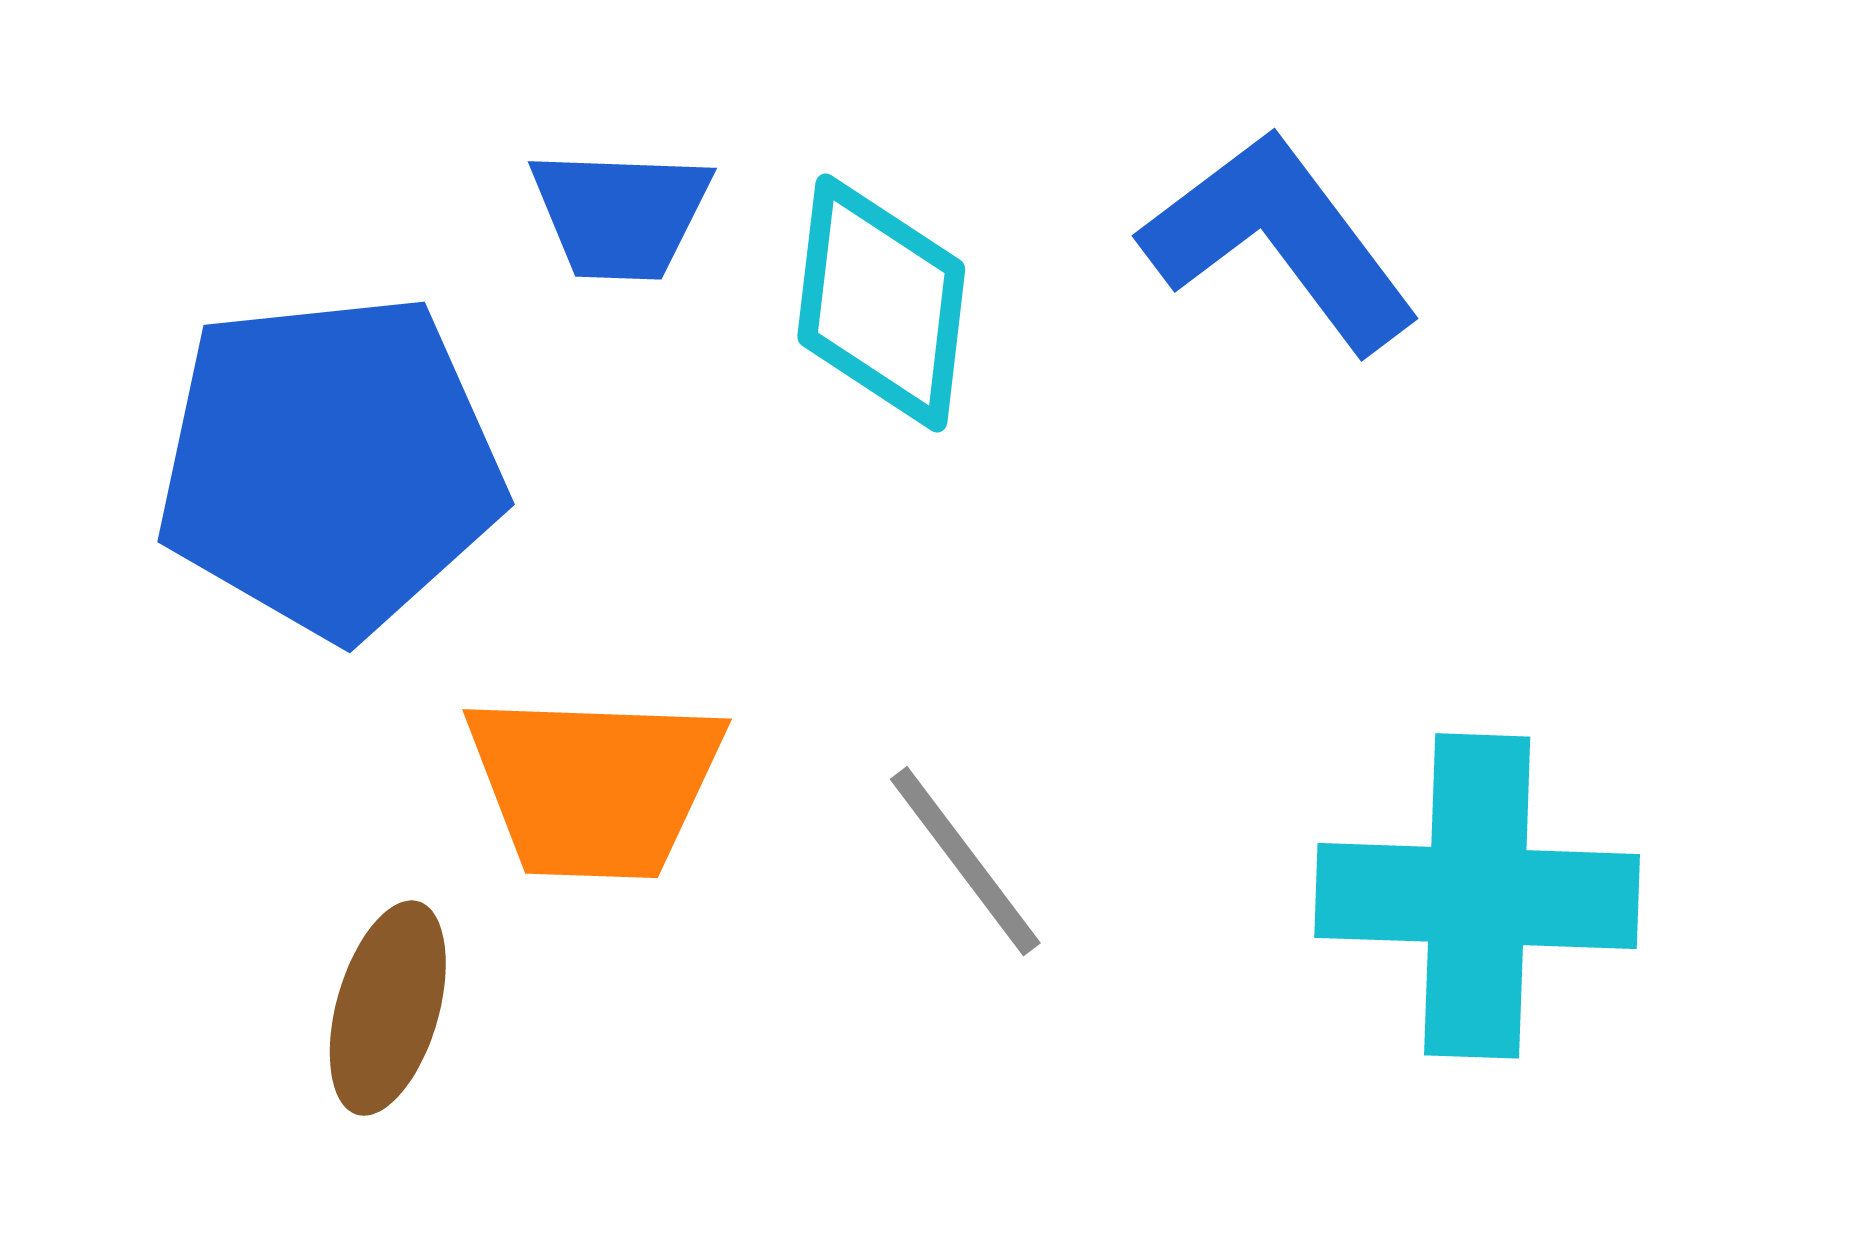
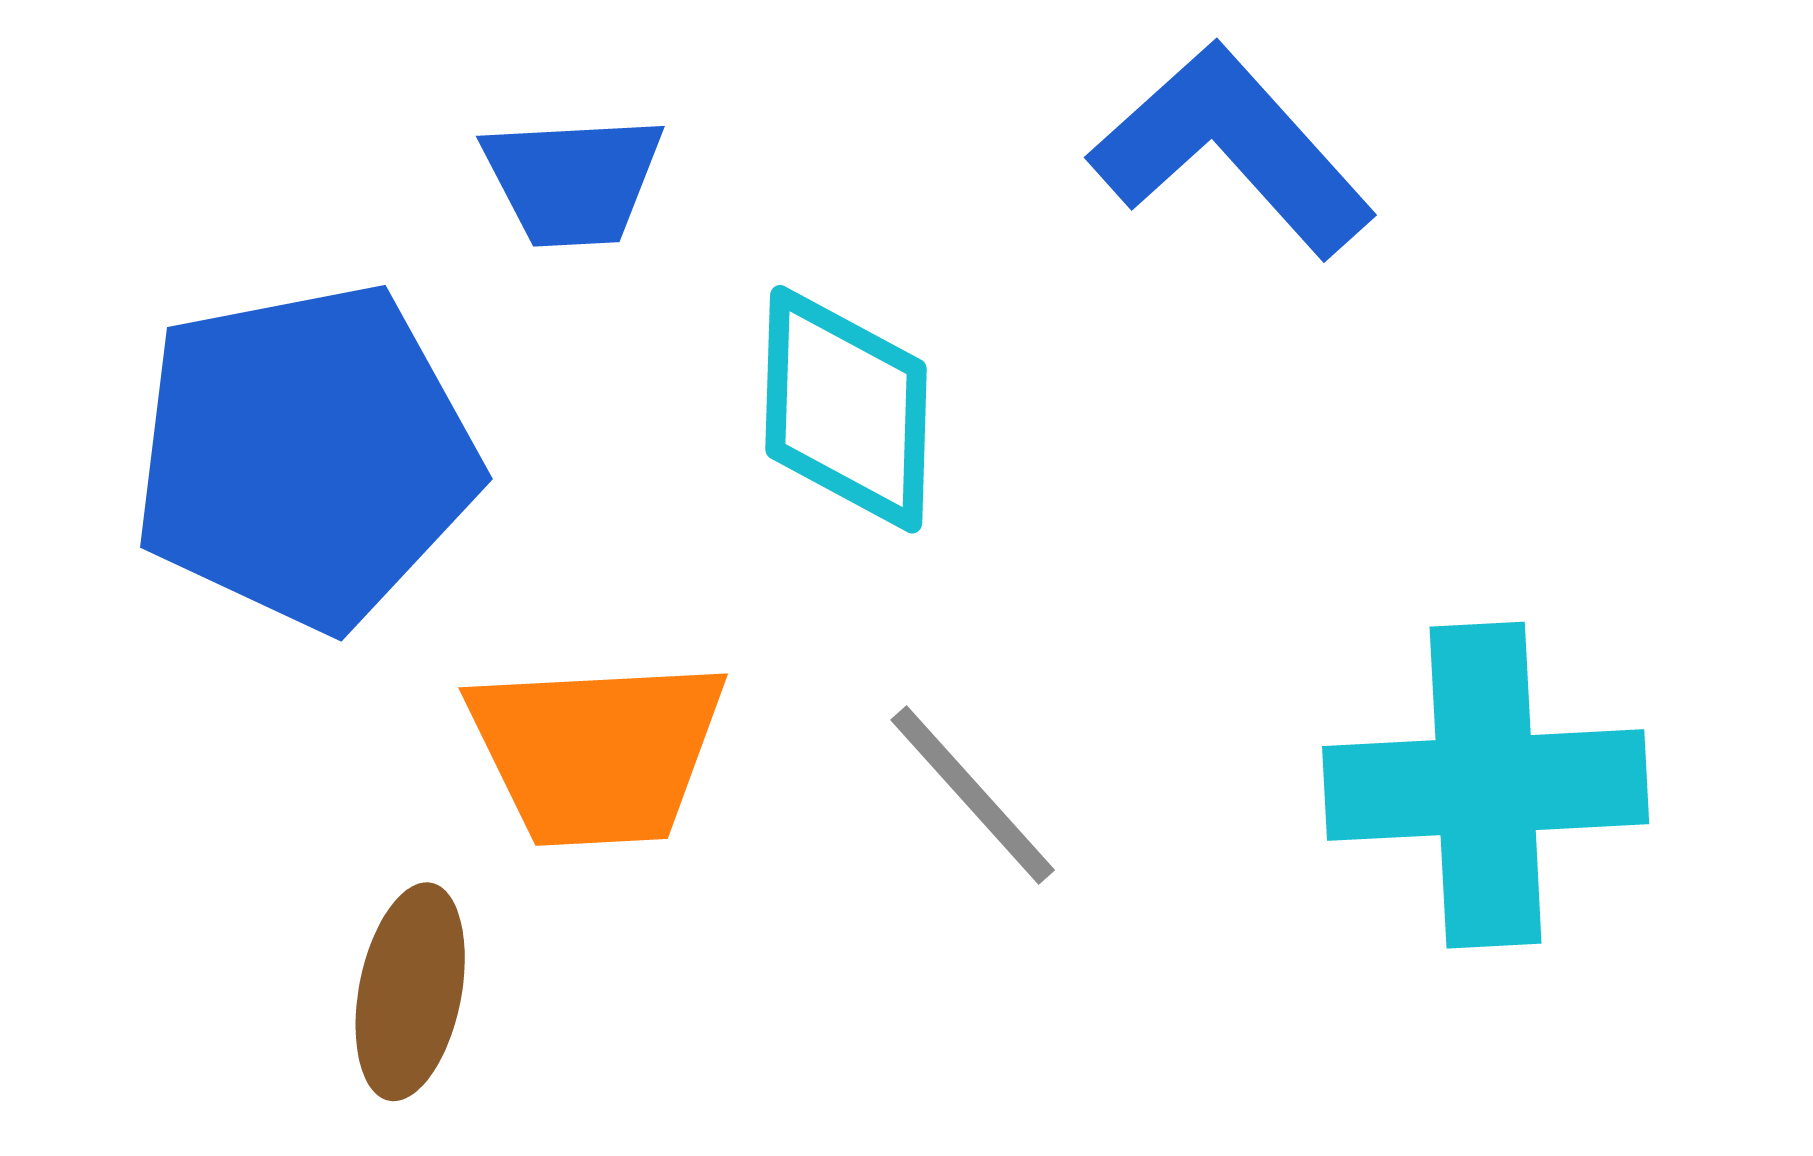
cyan diamond: (881, 303) -> (846, 409), moved

